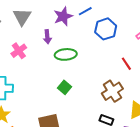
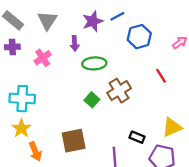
brown cross: (112, 91) -> (119, 91), moved

